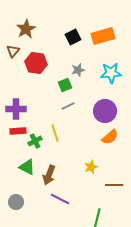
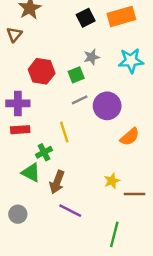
red hexagon: (36, 63) -> (42, 71), moved
purple circle: (105, 111) -> (107, 106), moved
green cross: (35, 141) -> (44, 152), moved
yellow star: (91, 167) -> (112, 181), moved

